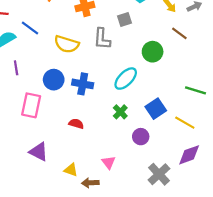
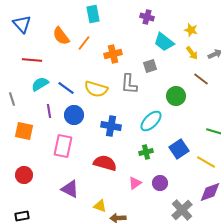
blue line: (30, 28) -> (66, 88), moved
blue circle: (54, 80) -> (74, 115), moved
green cross: (120, 112) -> (146, 152), turned 32
red semicircle: (76, 124) -> (105, 163), size x1.6
purple circle: (141, 137) -> (160, 183), moved
pink triangle: (108, 162) -> (135, 183), moved, turned 32

